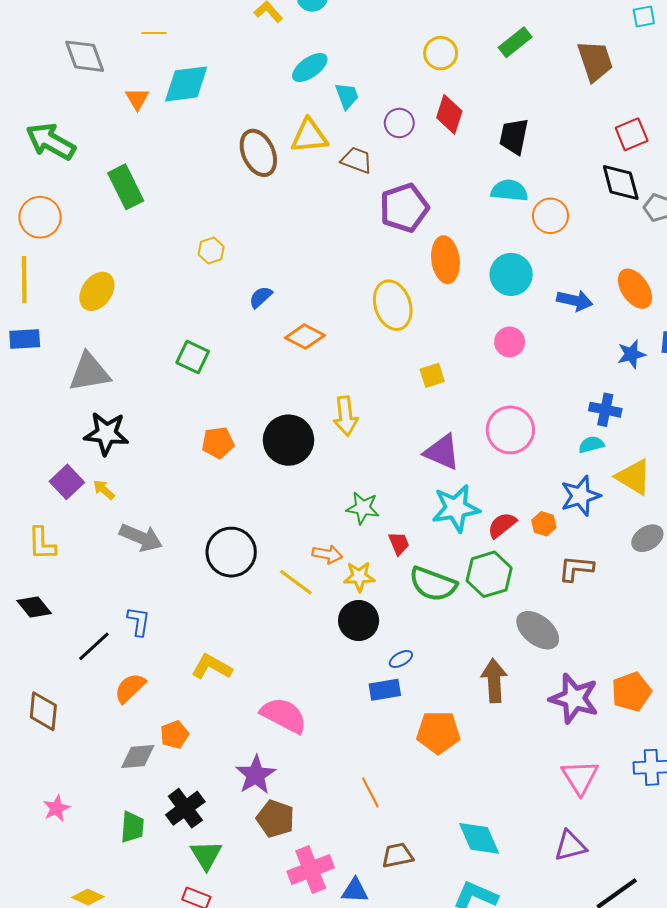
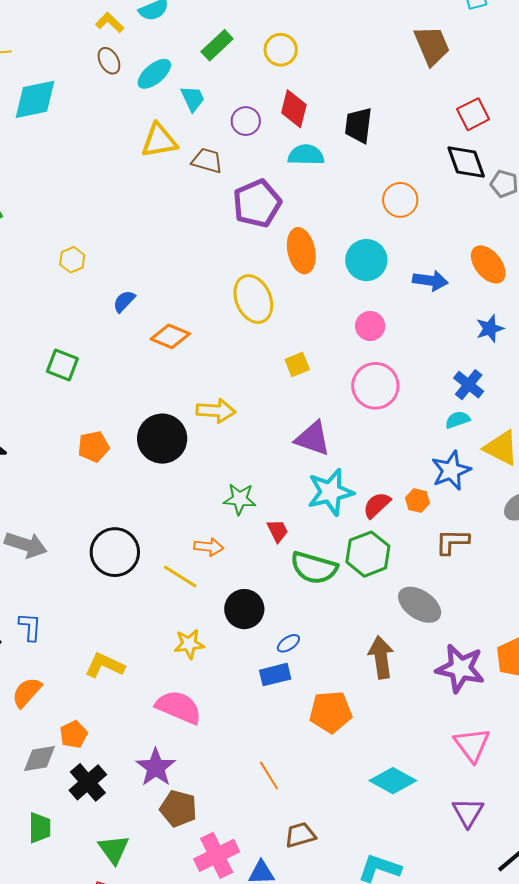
green rectangle: (515, 42) -> (217, 45), moved
brown ellipse: (258, 153) -> (109, 61), moved, size x0.6
cyan semicircle: (509, 191) -> (306, 155), moved
blue cross: (605, 410) -> (469, 385), turned 32
yellow arrow: (346, 416) -> (216, 411), turned -75
pink circle: (510, 430) -> (375, 386), moved
yellow star: (359, 577) -> (189, 644), moved
black cross: (185, 808) -> (88, 782), moved
cyan diamond: (479, 838) -> (393, 781), moved, turned -33
purple triangle: (570, 846) -> (468, 812), turned -40

